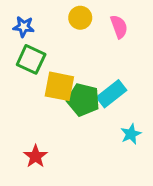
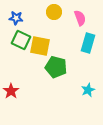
yellow square: (59, 86) -> (40, 46), moved
cyan rectangle: (112, 94) -> (88, 43), moved, turned -36
red star: (36, 156) -> (11, 91), moved

